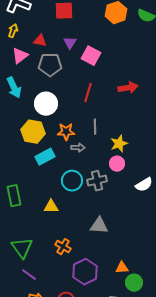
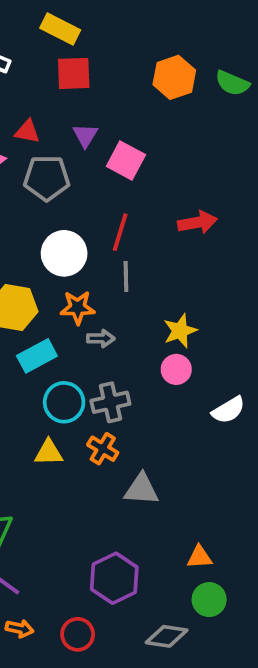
white circle: (46, 104) -> (64, 253), moved
gray line: (95, 127) -> (126, 277), moved
cyan circle: (72, 181) -> (64, 402), moved
gray cross: (97, 181) -> (110, 402), moved
orange cross: (63, 247) -> (103, 449), moved
orange triangle: (122, 268) -> (199, 557), moved

